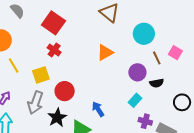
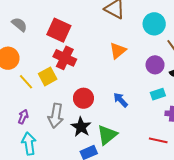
red cross: (54, 50) -> (65, 58), size x1.5
yellow square: (41, 75) -> (48, 76), moved
cyan rectangle: (135, 100) -> (158, 94), turned 40
blue arrow: (98, 109) -> (121, 100), moved

